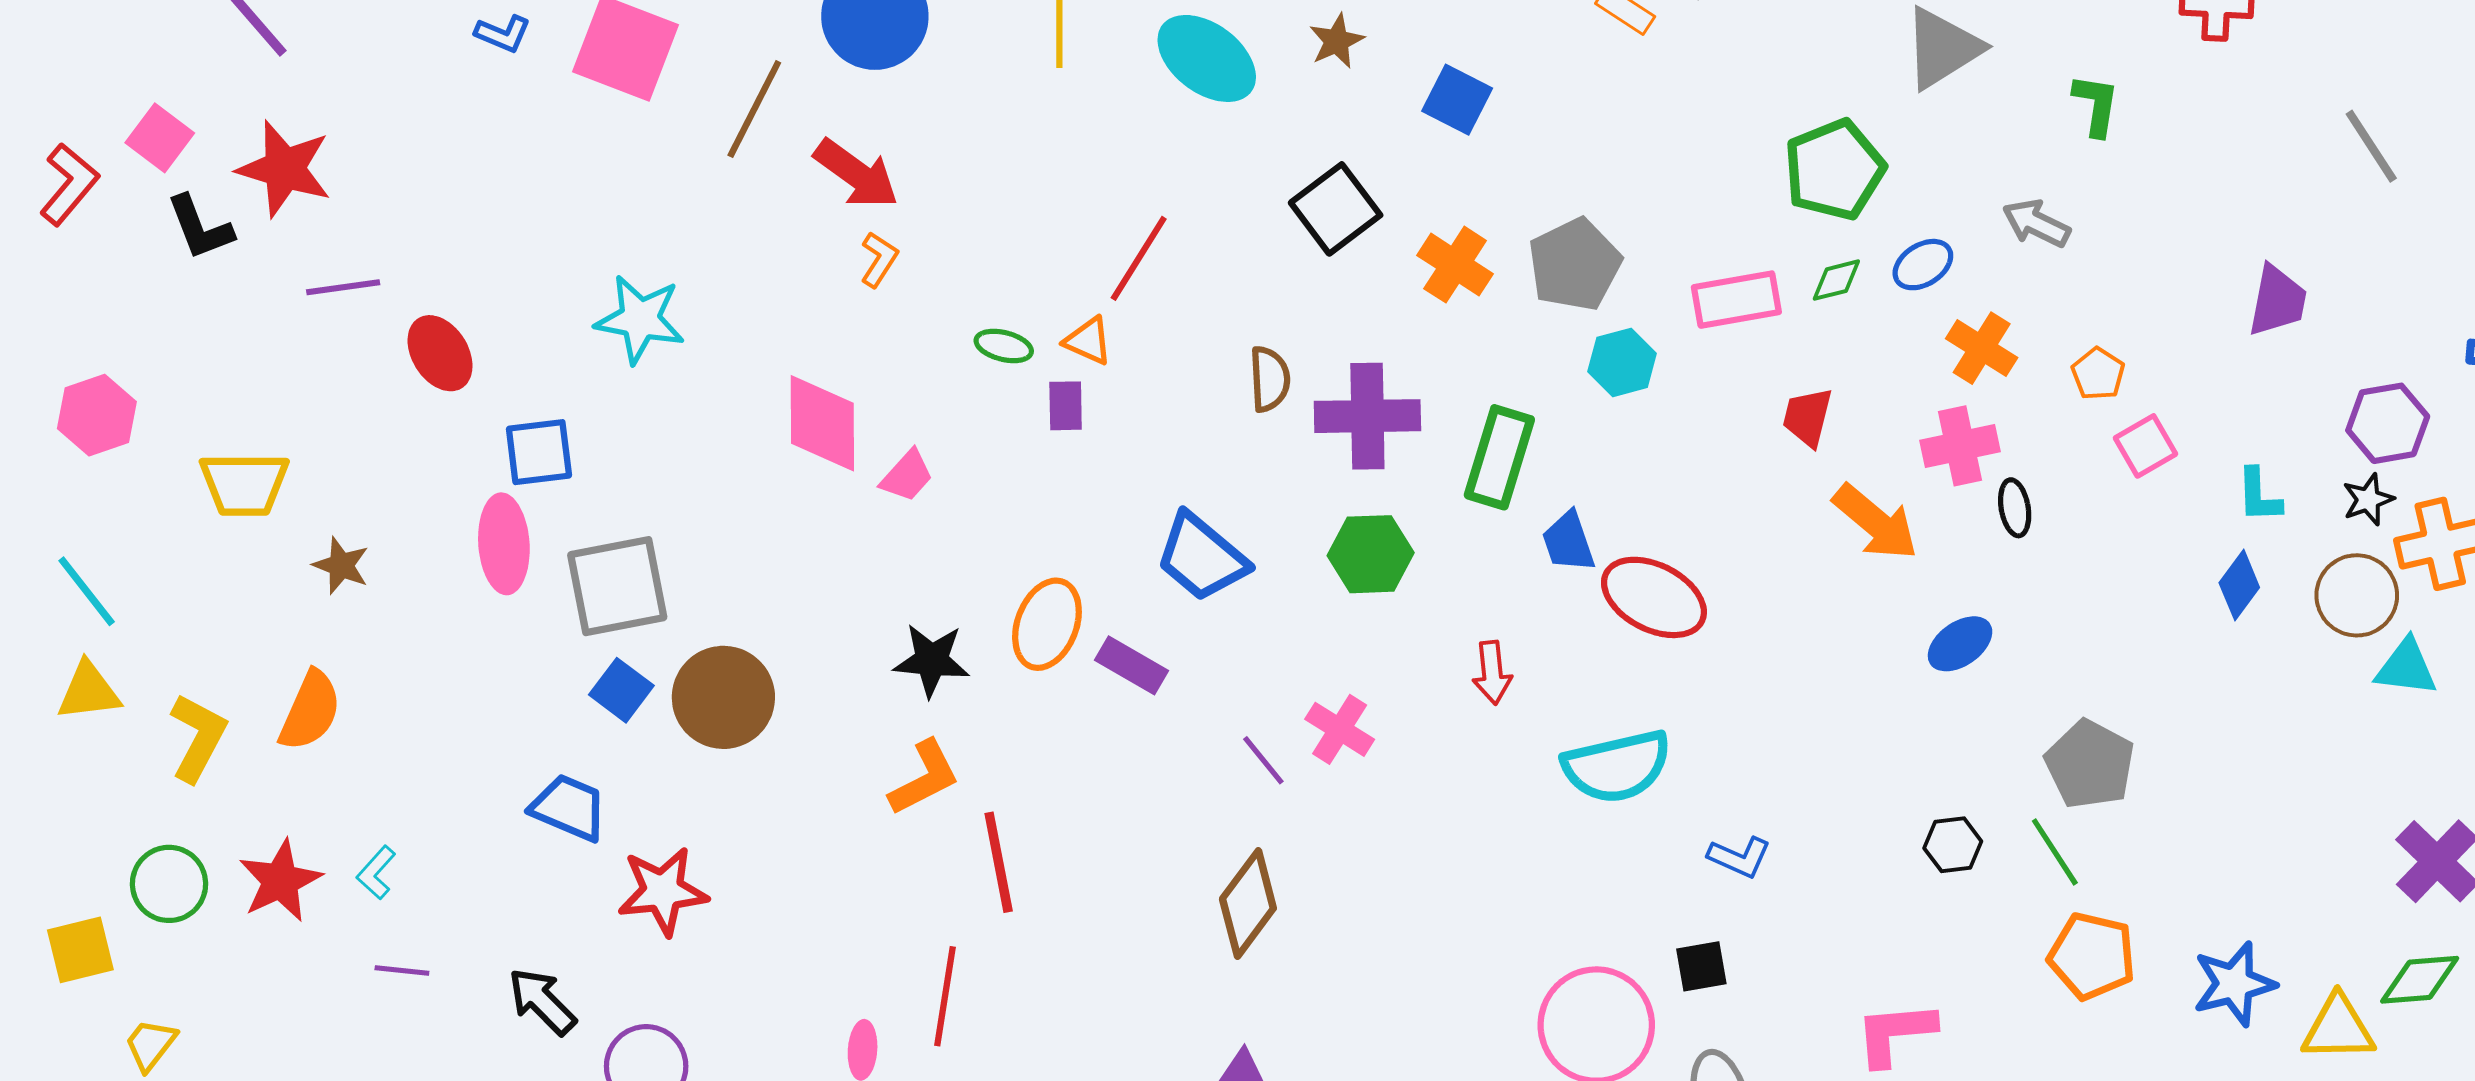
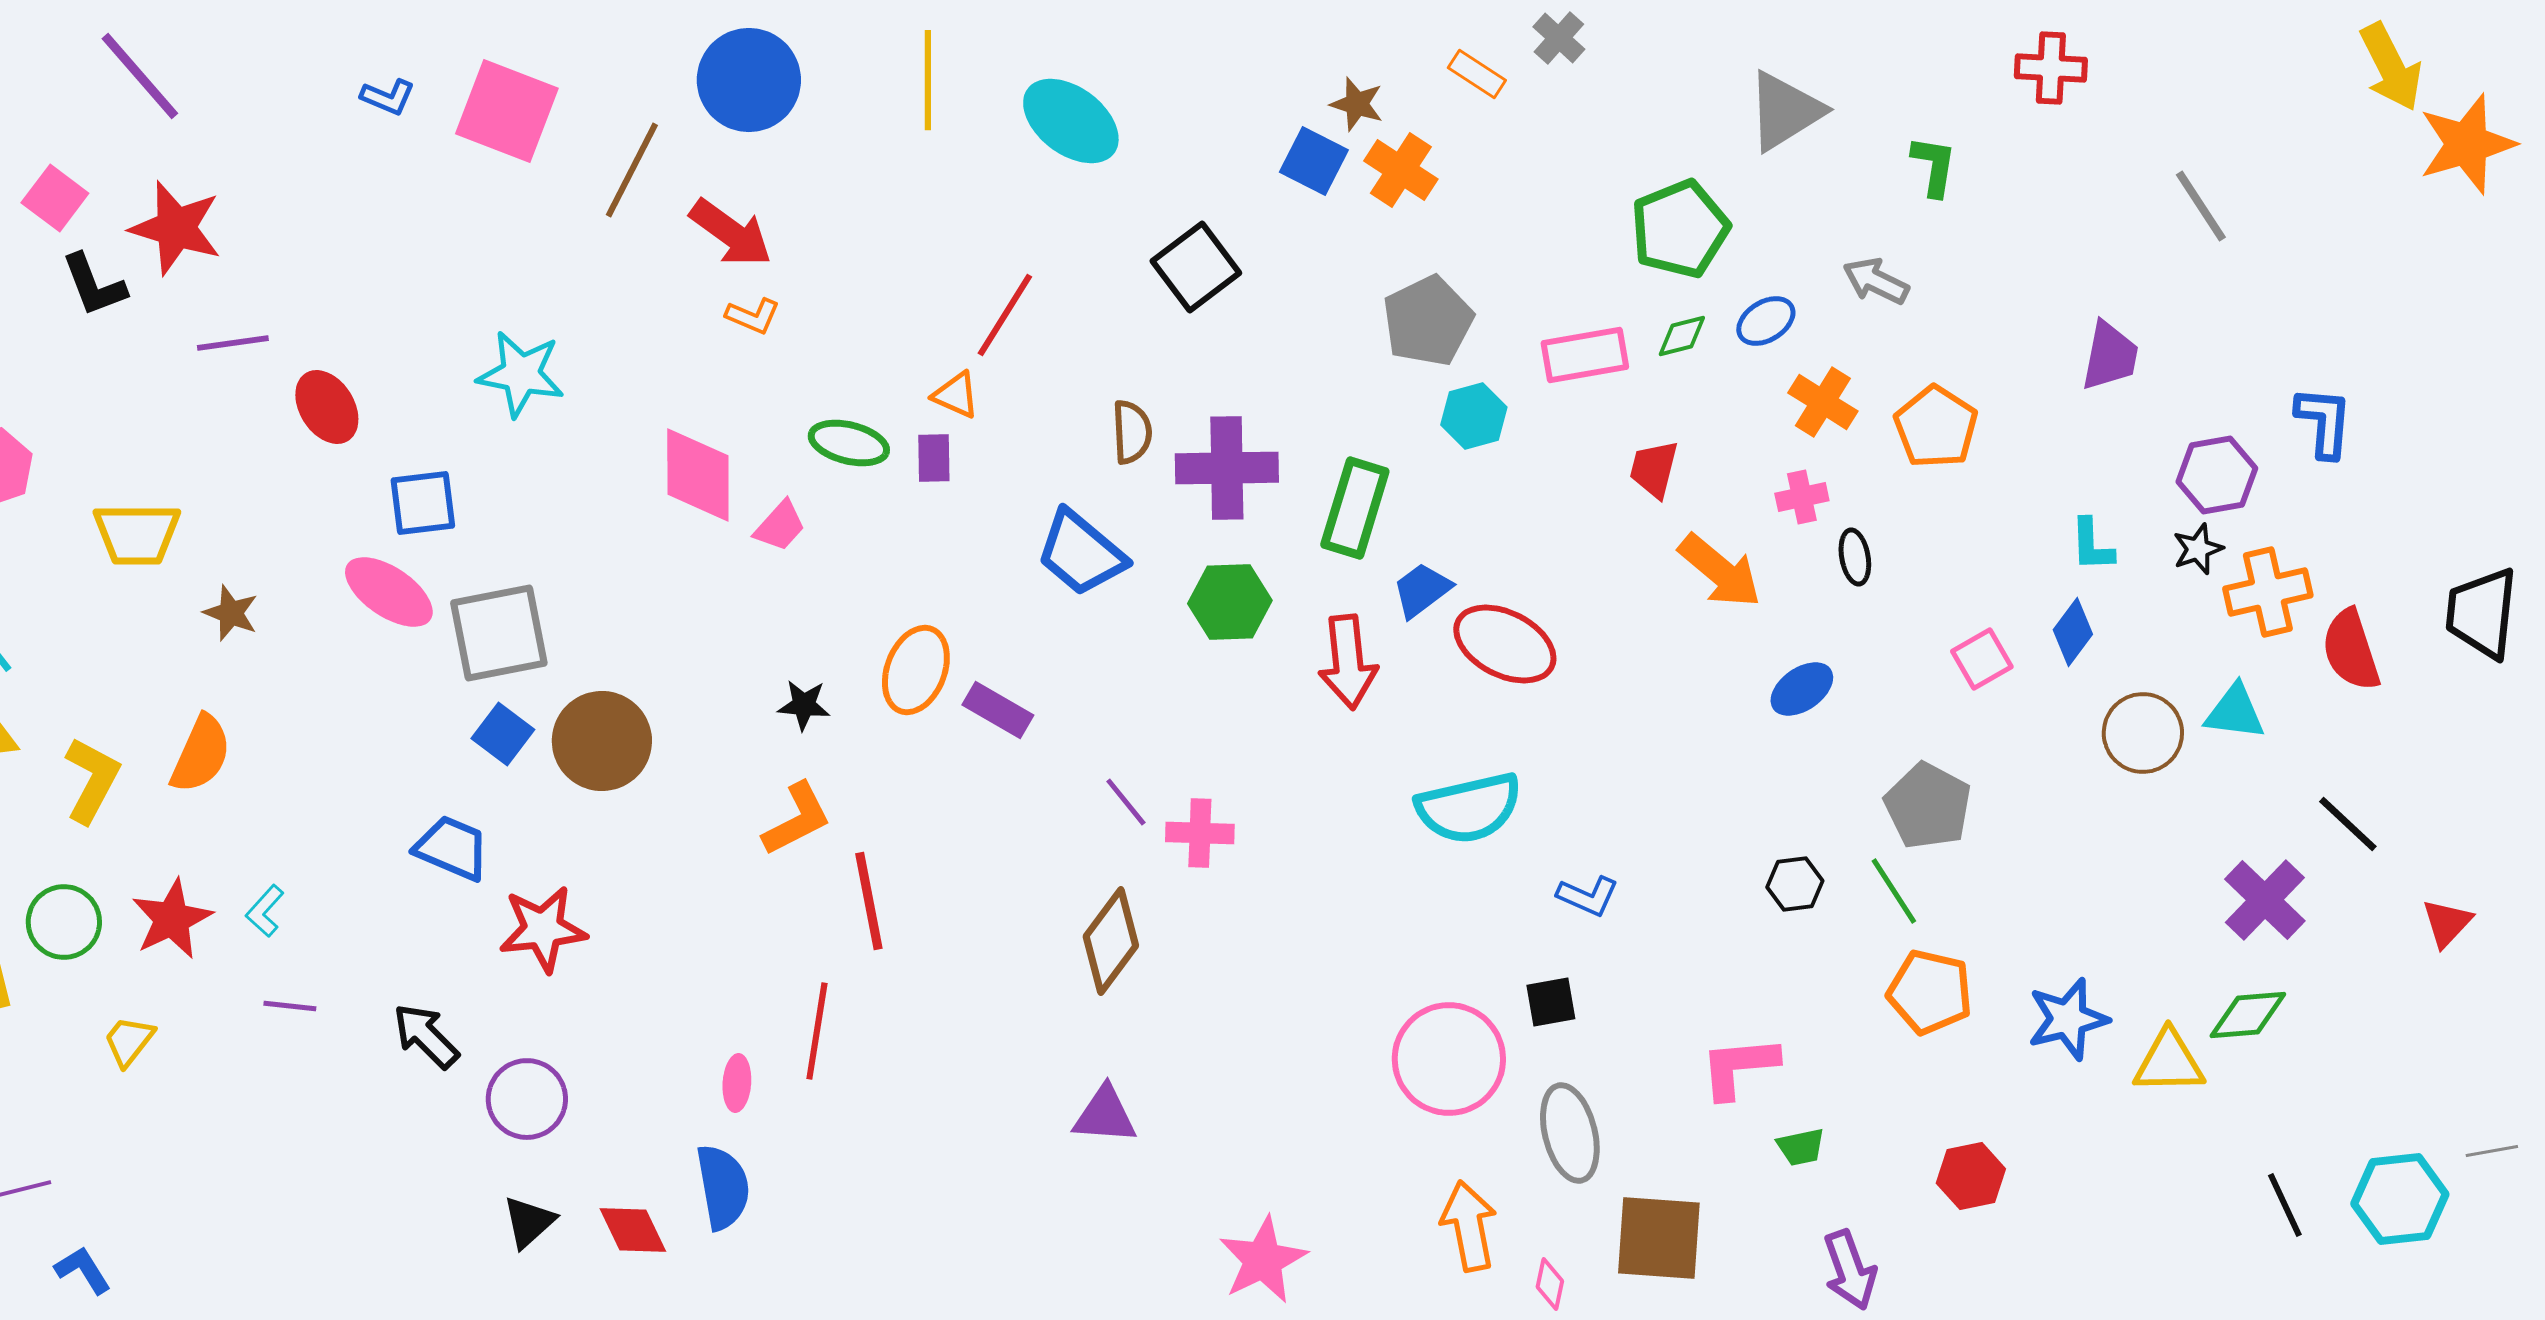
brown star: (1337, 41) -> (1357, 104), moved, turned -30
orange L-shape: (879, 259) -> (753, 316), turned 80
orange cross: (1455, 265) -> (1401, 170), moved
green ellipse: (1004, 346) -> (849, 443), moved, size x1.4
orange pentagon: (2098, 374) -> (1936, 427), size x1.6
pink cross: (1960, 446) -> (1802, 497), size x0.7
pink square: (2146, 446) -> (1982, 659), moved
blue trapezoid: (1568, 542) -> (1422, 590), turned 72
pink ellipse: (504, 544) -> (389, 592), turned -52
blue trapezoid: (1202, 557) -> (1081, 553), moved
brown circle: (2357, 595) -> (2143, 733), moved
black star: (932, 660) -> (804, 705), size x0.7
red arrow: (1492, 673) -> (1348, 662), moved, size x1.5
pink cross: (1340, 729) -> (1200, 833), moved, turned -30
yellow trapezoid: (150, 1045) -> (129, 1041), moved

